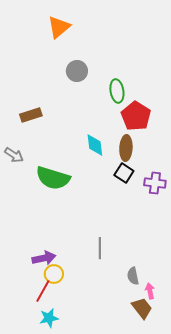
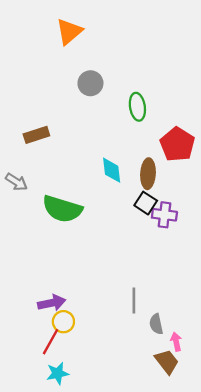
red pentagon: (136, 116) -> (177, 144), moved
purple cross: (155, 183) -> (164, 215), moved
gray line: (100, 248) -> (134, 301), moved

